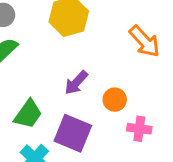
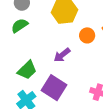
orange circle: (115, 100) -> (87, 35), moved

